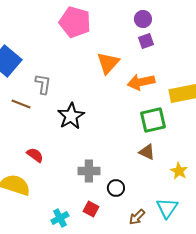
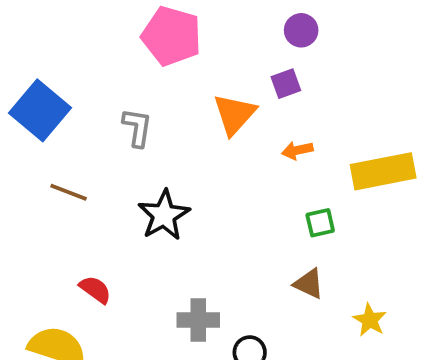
purple square: (146, 41) -> (286, 84), moved
orange arrow: (141, 82) -> (297, 150), size x0.6
gray L-shape: (43, 84) -> (137, 127), moved
green square: (153, 120) -> (320, 223), size x0.6

